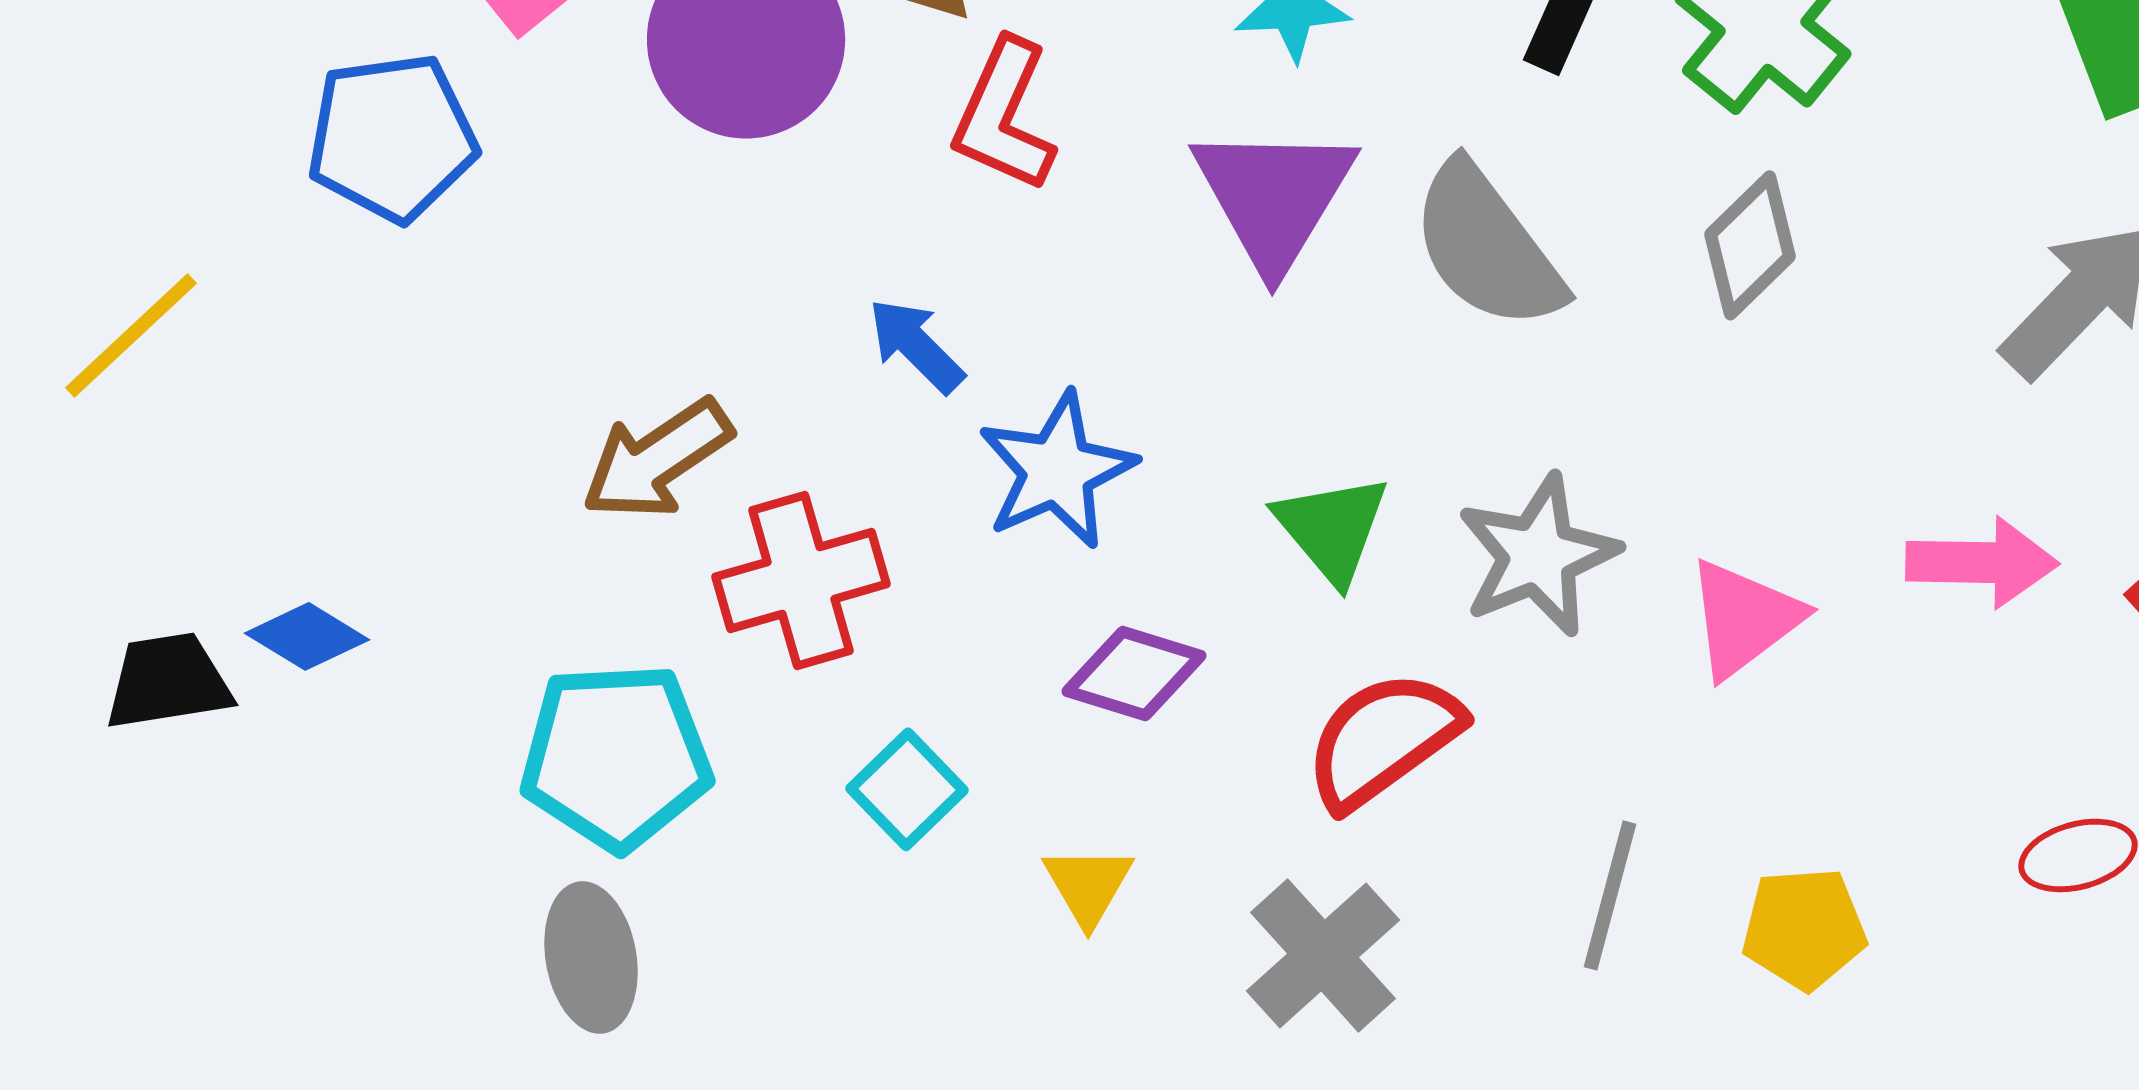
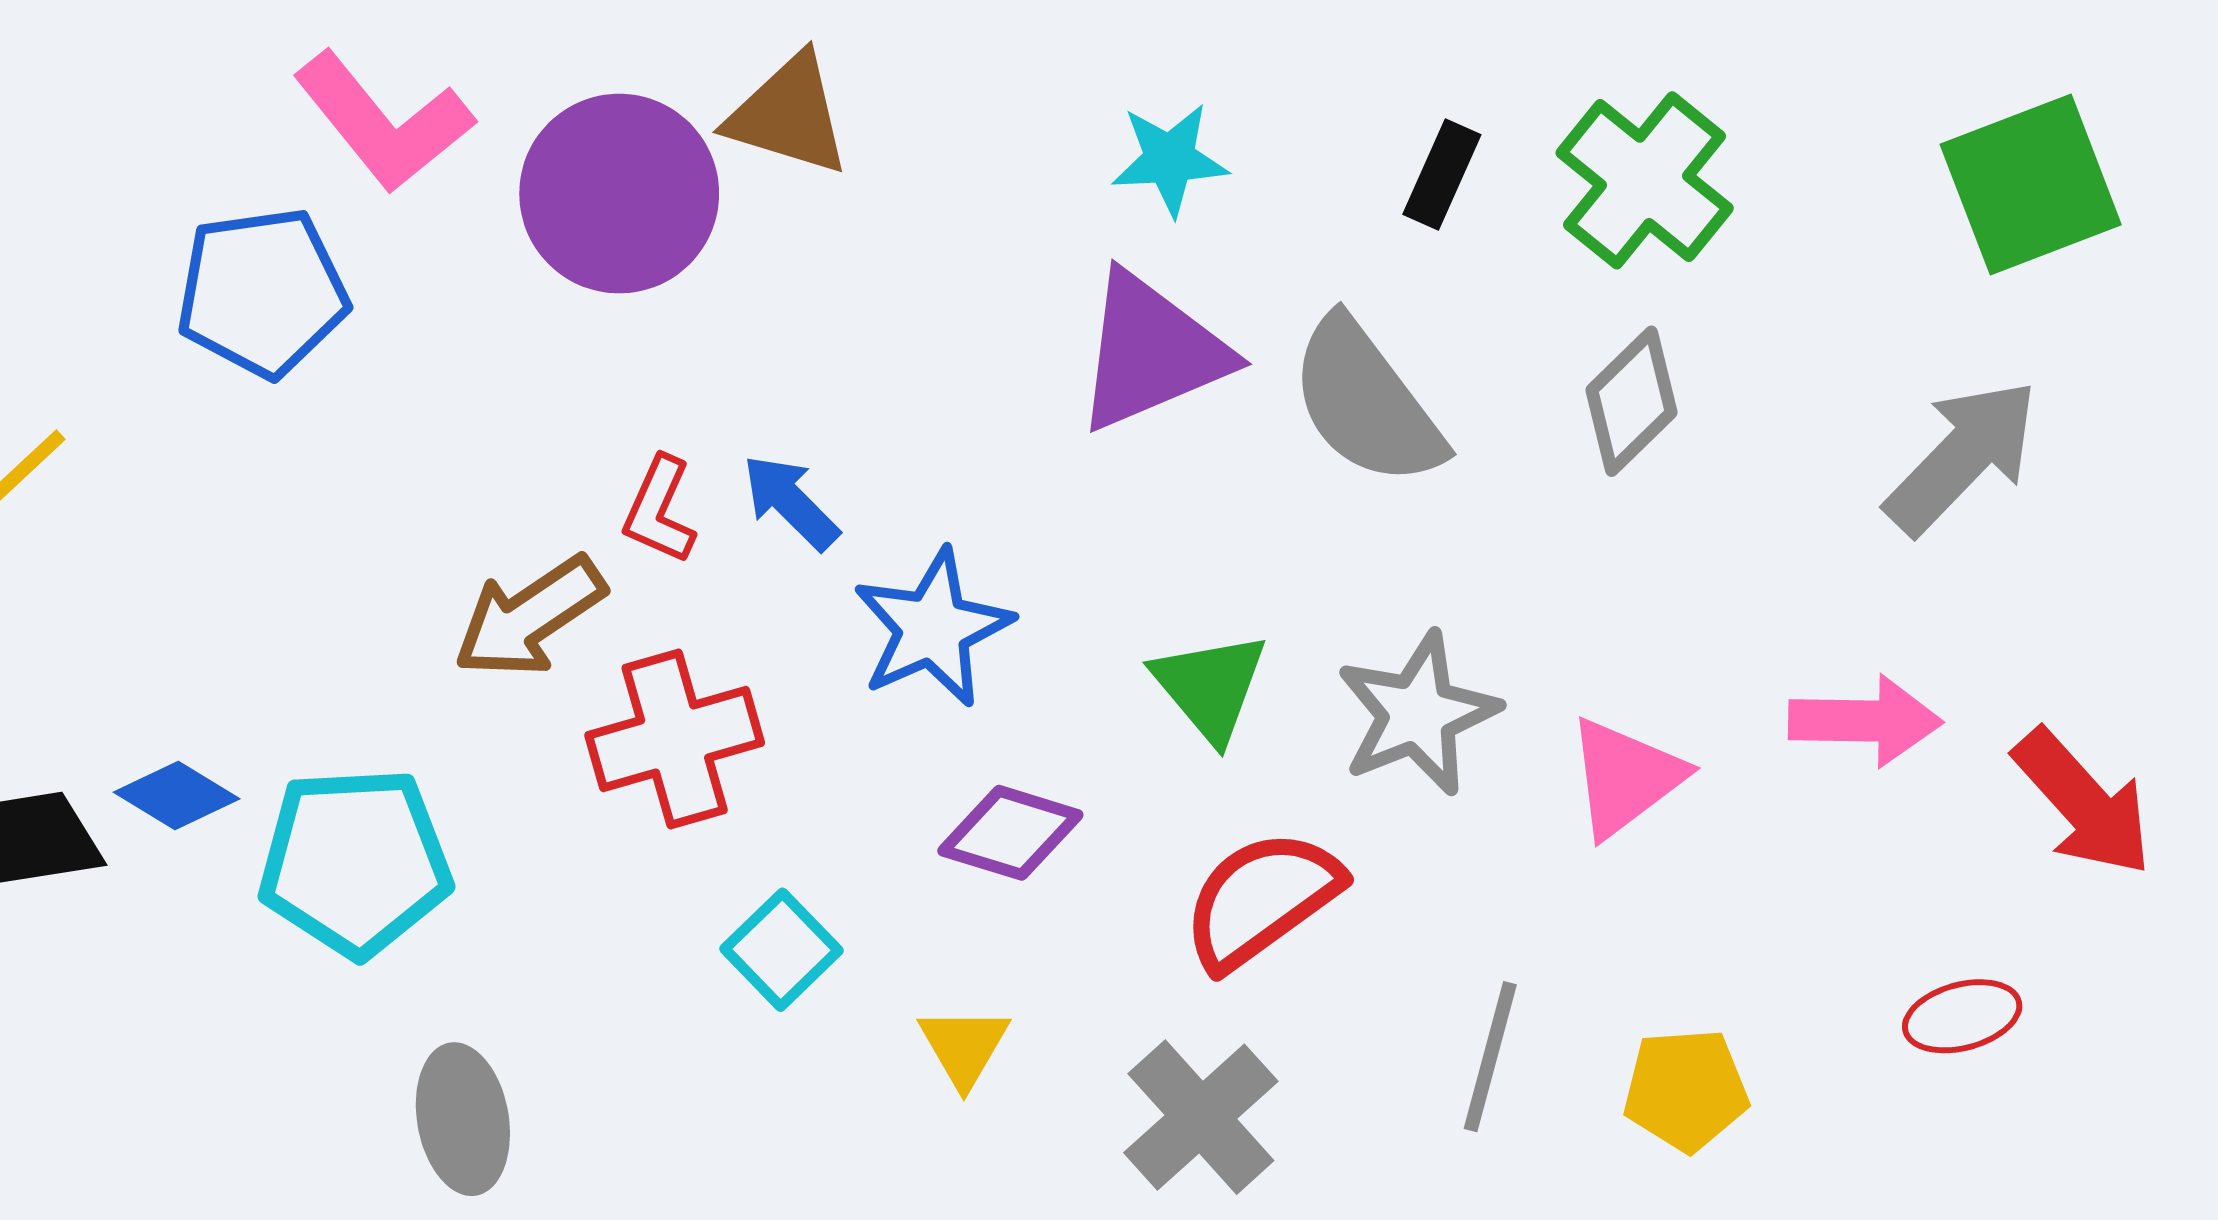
red L-shape: (1004, 115) -> (660, 510), moved, size x0.7
purple triangle: (1274, 196) -> (1152, 352), turned 36
cyan pentagon: (616, 756) -> (355, 862), moved

